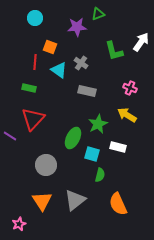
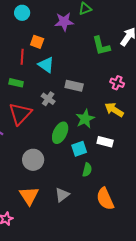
gray cross: (81, 63) -> (48, 99), moved
cyan square: (92, 154) -> (79, 149), turned -35
gray triangle: (75, 200) -> (62, 195), size x0.7

